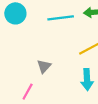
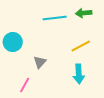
cyan circle: (15, 13) -> (13, 42), moved

